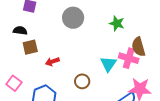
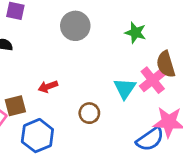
brown square: (30, 47) -> (15, 106), moved
pink cross: (129, 58) -> (153, 80), turned 36

